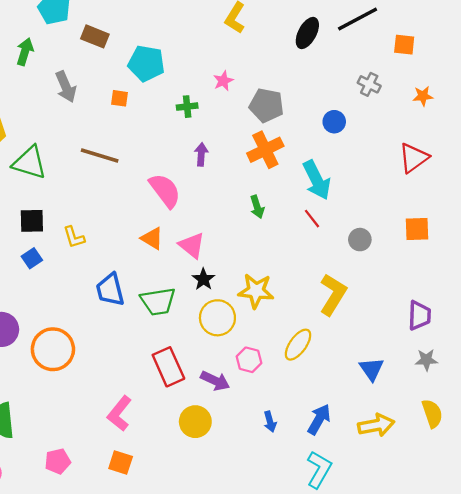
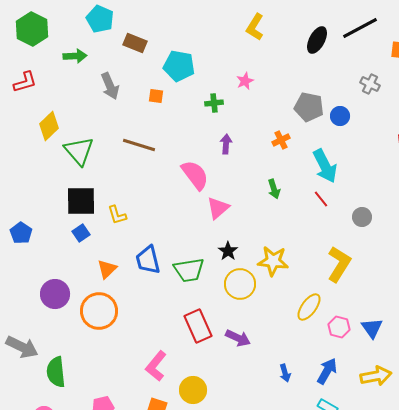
green arrow: (25, 52) -> (75, 56), turned 70
gray pentagon: (266, 105) -> (309, 107), moved
orange cross: (265, 150) -> (281, 140), size x0.6
green triangle: (30, 163) -> (79, 151), turned 32
black square: (32, 221) -> (81, 201), size x1.4
orange triangle: (152, 238) -> (107, 269), moved, turned 45
pink triangle: (192, 245) -> (218, 208), moved, turned 40
pink hexagon: (249, 360) -> (339, 327), moved
yellow circle: (195, 422) -> (193, 390), moved

